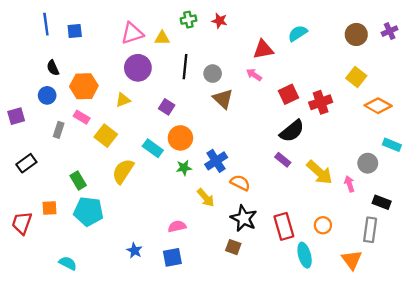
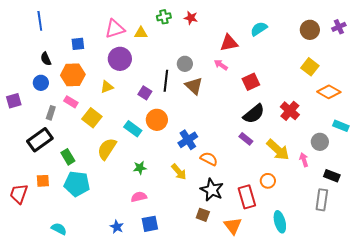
blue square: (75, 31) -> (78, 44), moved
black line: (185, 67) -> (166, 81), moved
red cross: (321, 102) -> (290, 111), moved, turned -30
black rectangle: (26, 163) -> (40, 140), moved, size x1.4
green star: (184, 168) -> (140, 168), moved
orange circle: (323, 225) -> (268, 181), moved
pink semicircle: (177, 226) -> (139, 197), moved
blue star: (134, 251) -> (117, 227), moved
cyan ellipse: (305, 255) -> (280, 222), moved
orange triangle: (352, 260) -> (233, 226), moved

